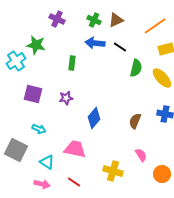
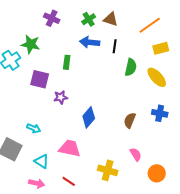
green cross: (94, 20) -> (89, 19), turned 32
brown triangle: (116, 20) -> (111, 19), turned 42
black line: (120, 47) -> (115, 46), turned 64
purple square: (33, 94) -> (40, 79), moved

